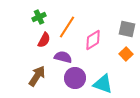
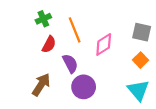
orange line: (67, 27) -> (75, 30), turned -55
purple semicircle: (63, 57) -> (70, 63), turned 48
cyan triangle: (103, 84) -> (138, 90), moved, turned 30

